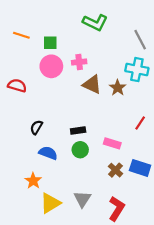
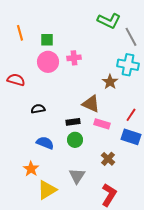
green L-shape: (95, 22) -> (109, 21), moved
orange line: (21, 35) -> (20, 33), turned 56
brown triangle: (92, 84) -> (91, 104), moved
black semicircle: (36, 127) -> (38, 109), moved, turned 48
pink rectangle: (112, 143) -> (102, 124), moved
blue rectangle: (140, 168) -> (131, 137), moved
gray triangle: (82, 199) -> (77, 176), moved

